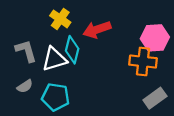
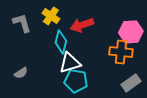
gray L-shape: (26, 51) -> (22, 23), moved
white triangle: (54, 59) -> (70, 63), moved
cyan pentagon: (56, 97) -> (76, 81), moved

